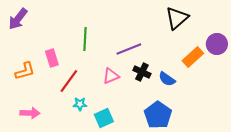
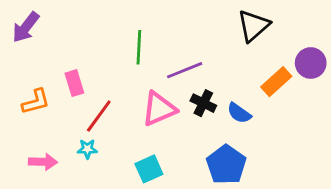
green line: (85, 39) -> (139, 47), moved
pink triangle: (111, 76) -> (159, 109), size x1.5
cyan star: (80, 104) -> (87, 149), moved

